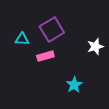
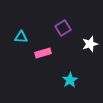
purple square: (52, 30) -> (63, 28), moved, size x0.7

